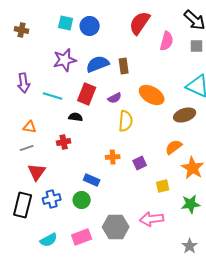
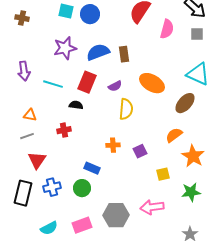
brown ellipse: (185, 115) -> (185, 103), turned -30

